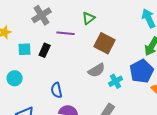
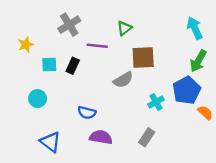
brown square: (105, 43) -> (143, 57), turned -30
gray semicircle: (97, 70) -> (123, 80), moved
blue semicircle: (57, 90) -> (87, 113), turned -63

